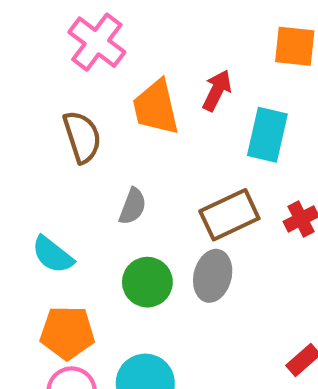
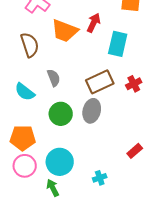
orange trapezoid: (156, 107) -> (65, 31), turned -56
gray semicircle: (133, 206) -> (54, 78), turned -42
cyan semicircle: (53, 255) -> (25, 92), moved

